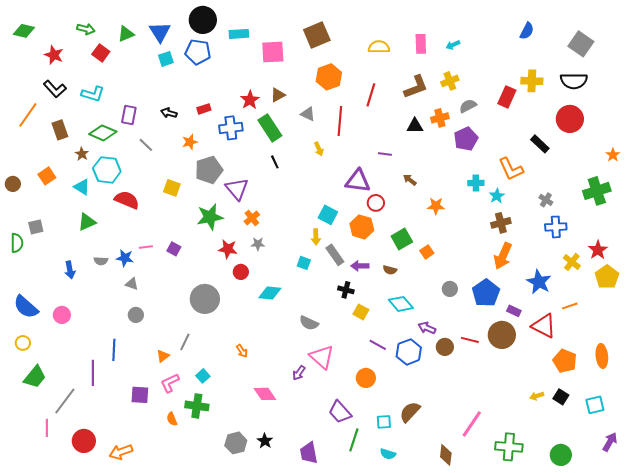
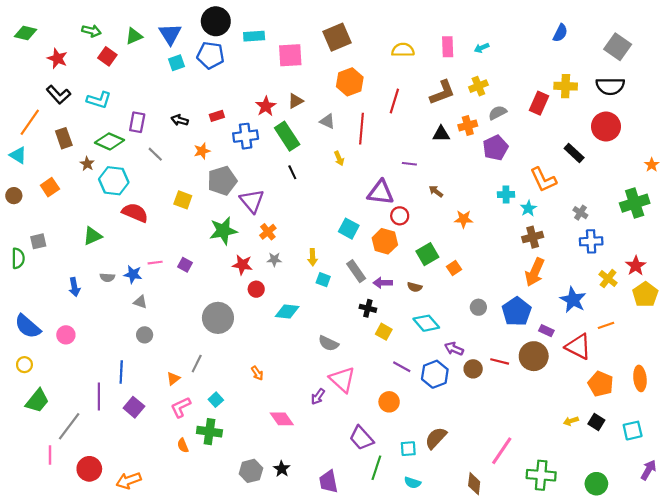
cyan triangle: (82, 187) -> (18, 155), moved
yellow arrow: (316, 237) -> (313, 257), moved
purple square: (140, 395) -> (134, 407), moved, turned 36

